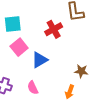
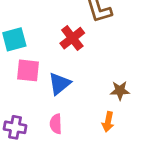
pink square: (19, 47) -> (28, 70), turned -36
pink semicircle: (33, 88) -> (56, 124), turned 32

